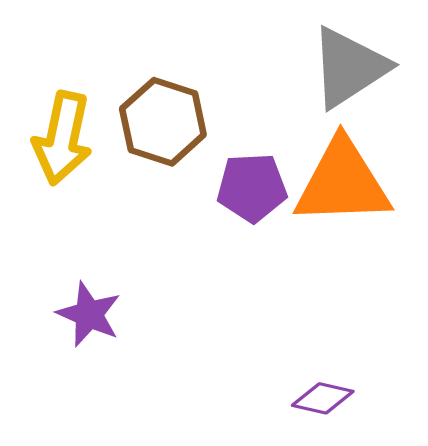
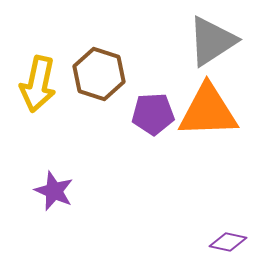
purple diamond: (323, 398) -> (228, 242), moved

